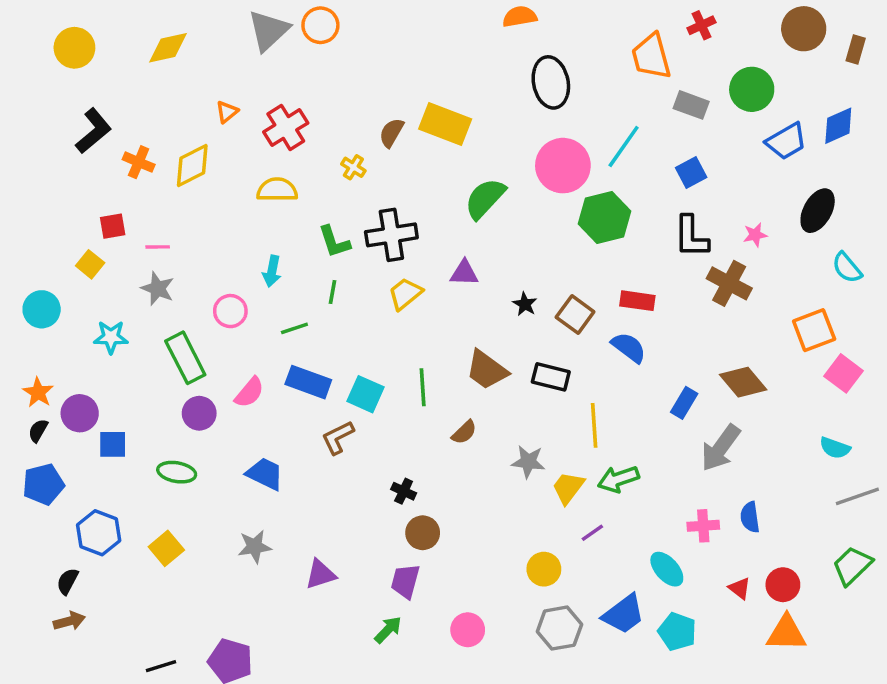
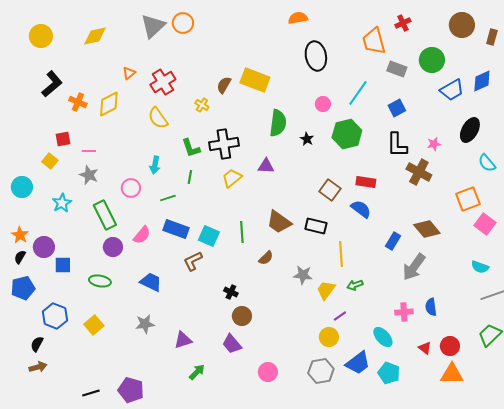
pink circle: (563, 166) -> (323, 104), size x0.5
yellow semicircle: (277, 190) -> (158, 118), turned -125
green semicircle: (485, 198) -> (278, 123), turned 144
black star: (525, 304) -> (307, 139), moved
cyan star: (111, 337) -> (62, 203), turned -30
green arrow: (618, 479) -> (355, 285), size x0.7
yellow circle: (544, 569) -> (329, 337), moved
purple trapezoid: (405, 581) -> (232, 344), turned -55
green arrow: (388, 630) -> (197, 372), moved

